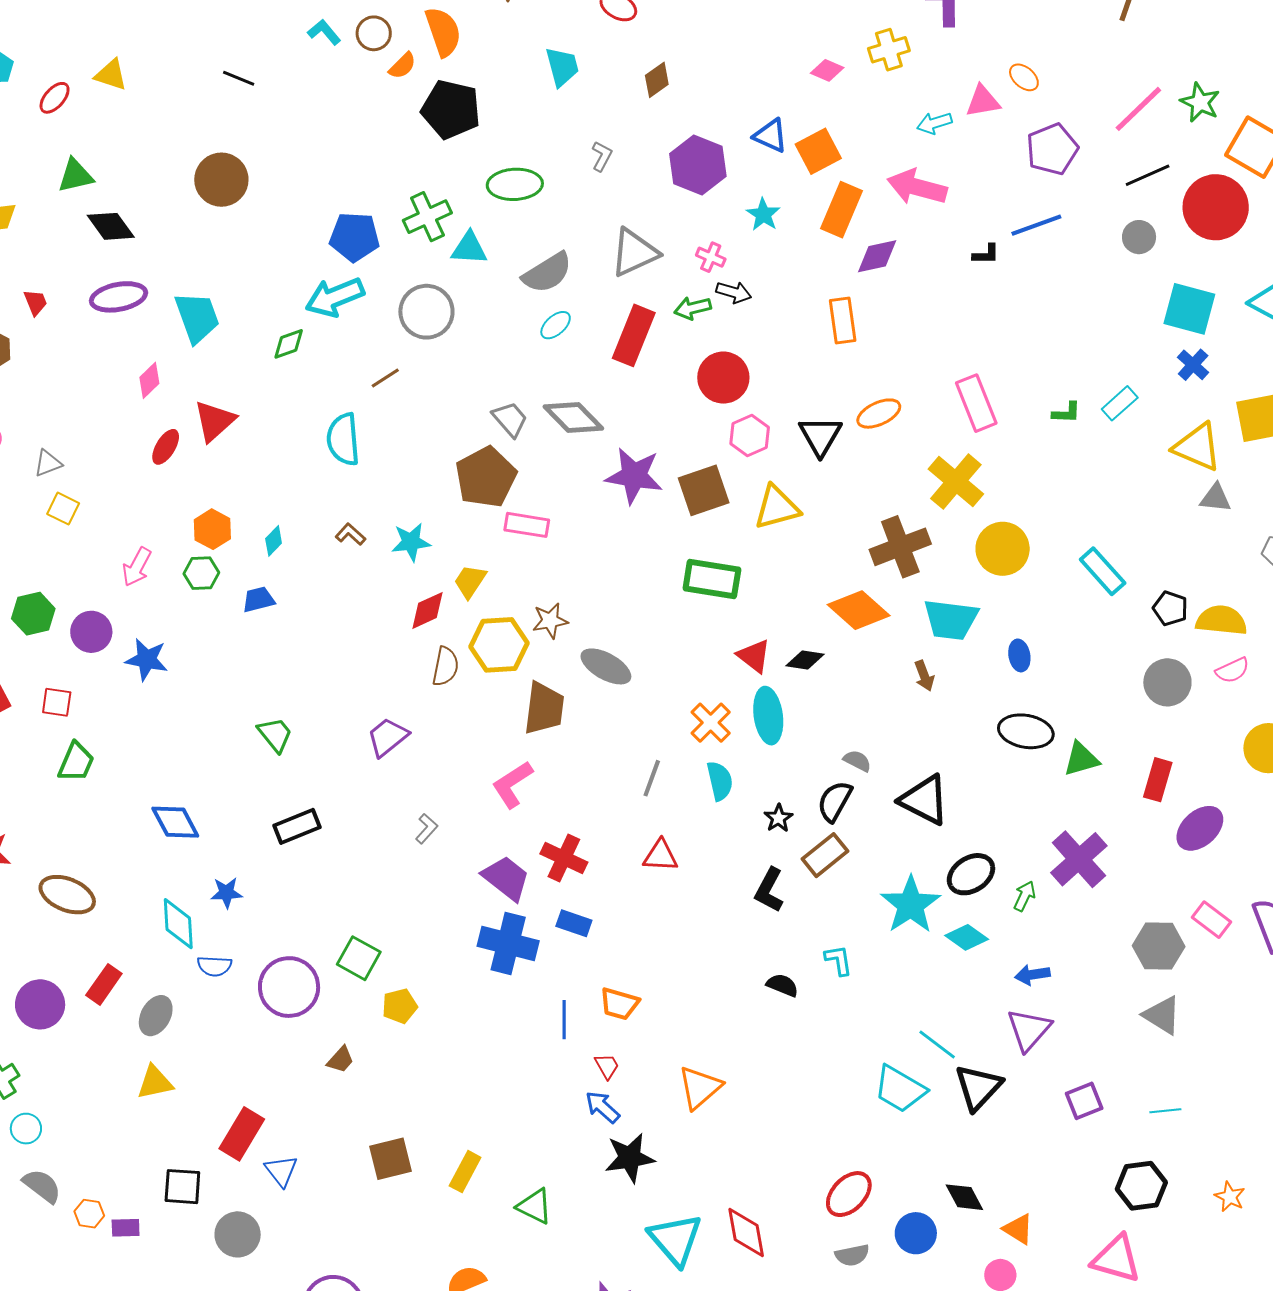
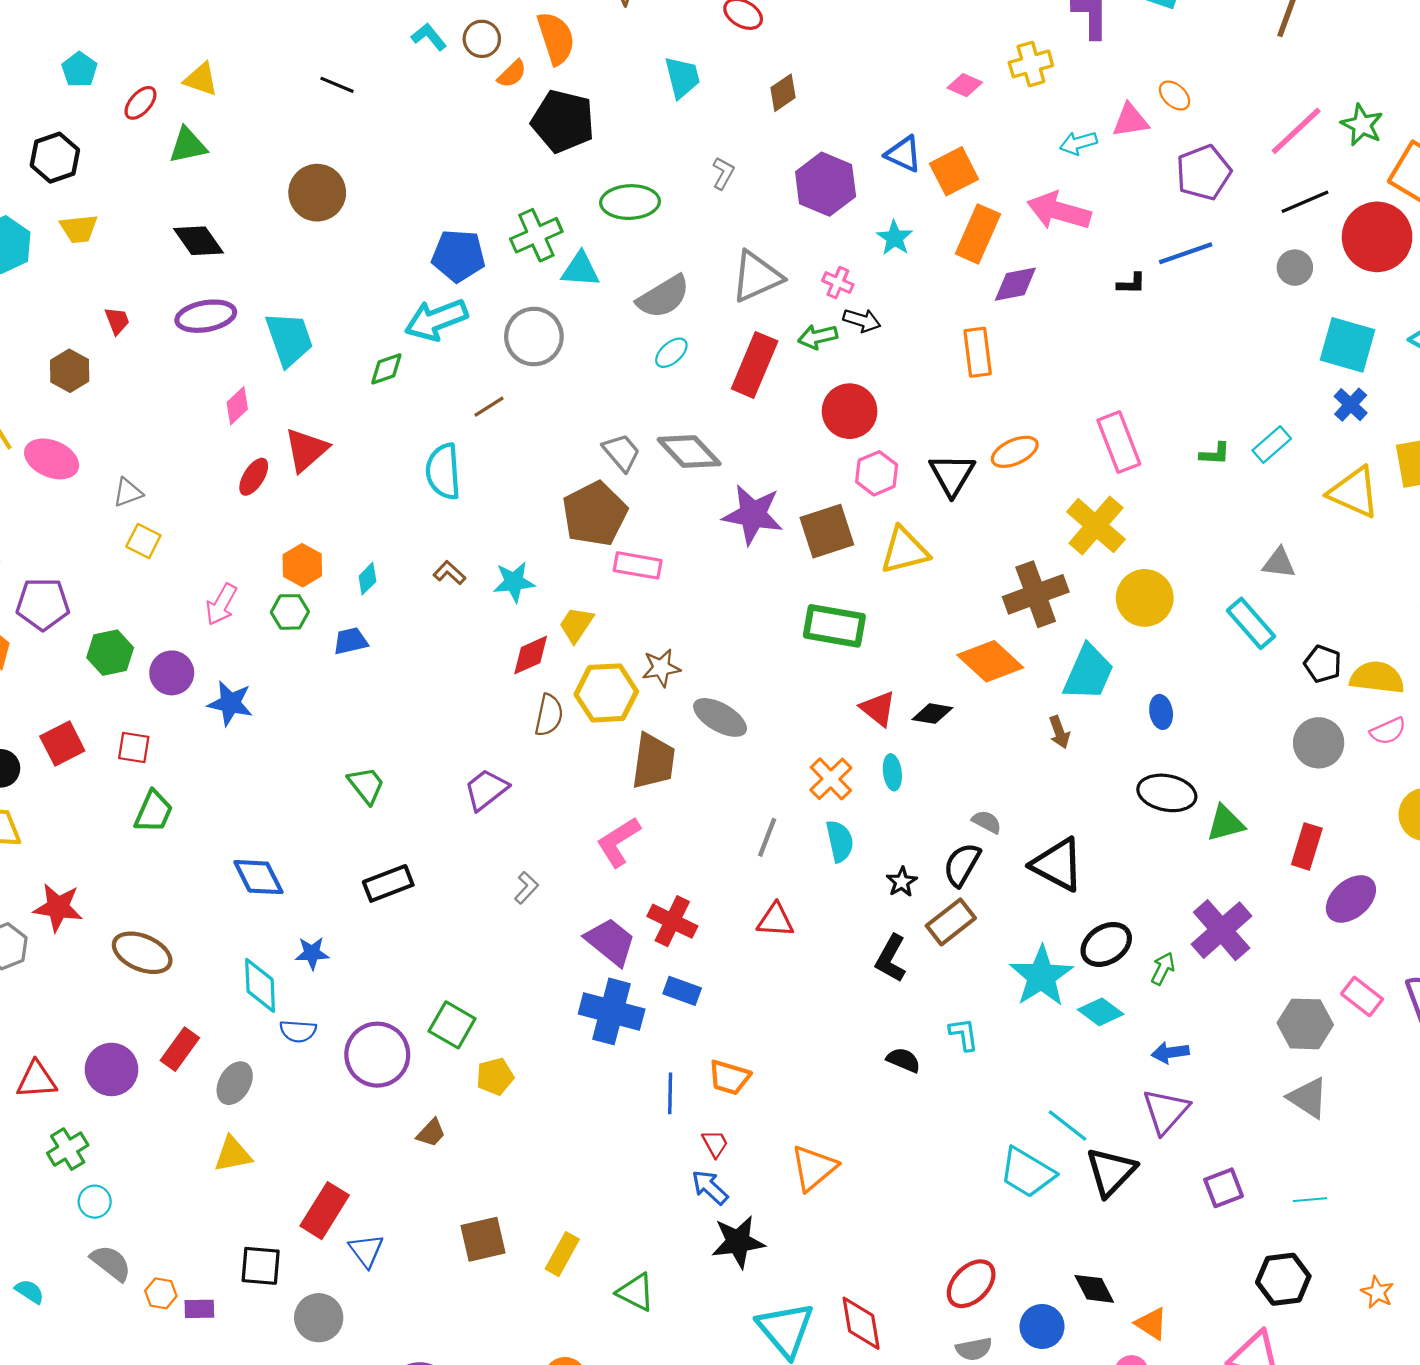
green triangle: (75, 176) -> (188, 145), moved
gray triangle: (1216, 498) -> (1279, 563), moved
cyan trapezoid: (951, 620) -> (1088, 673), turned -74
cyan ellipse: (768, 716) -> (892, 772), size x0.6

